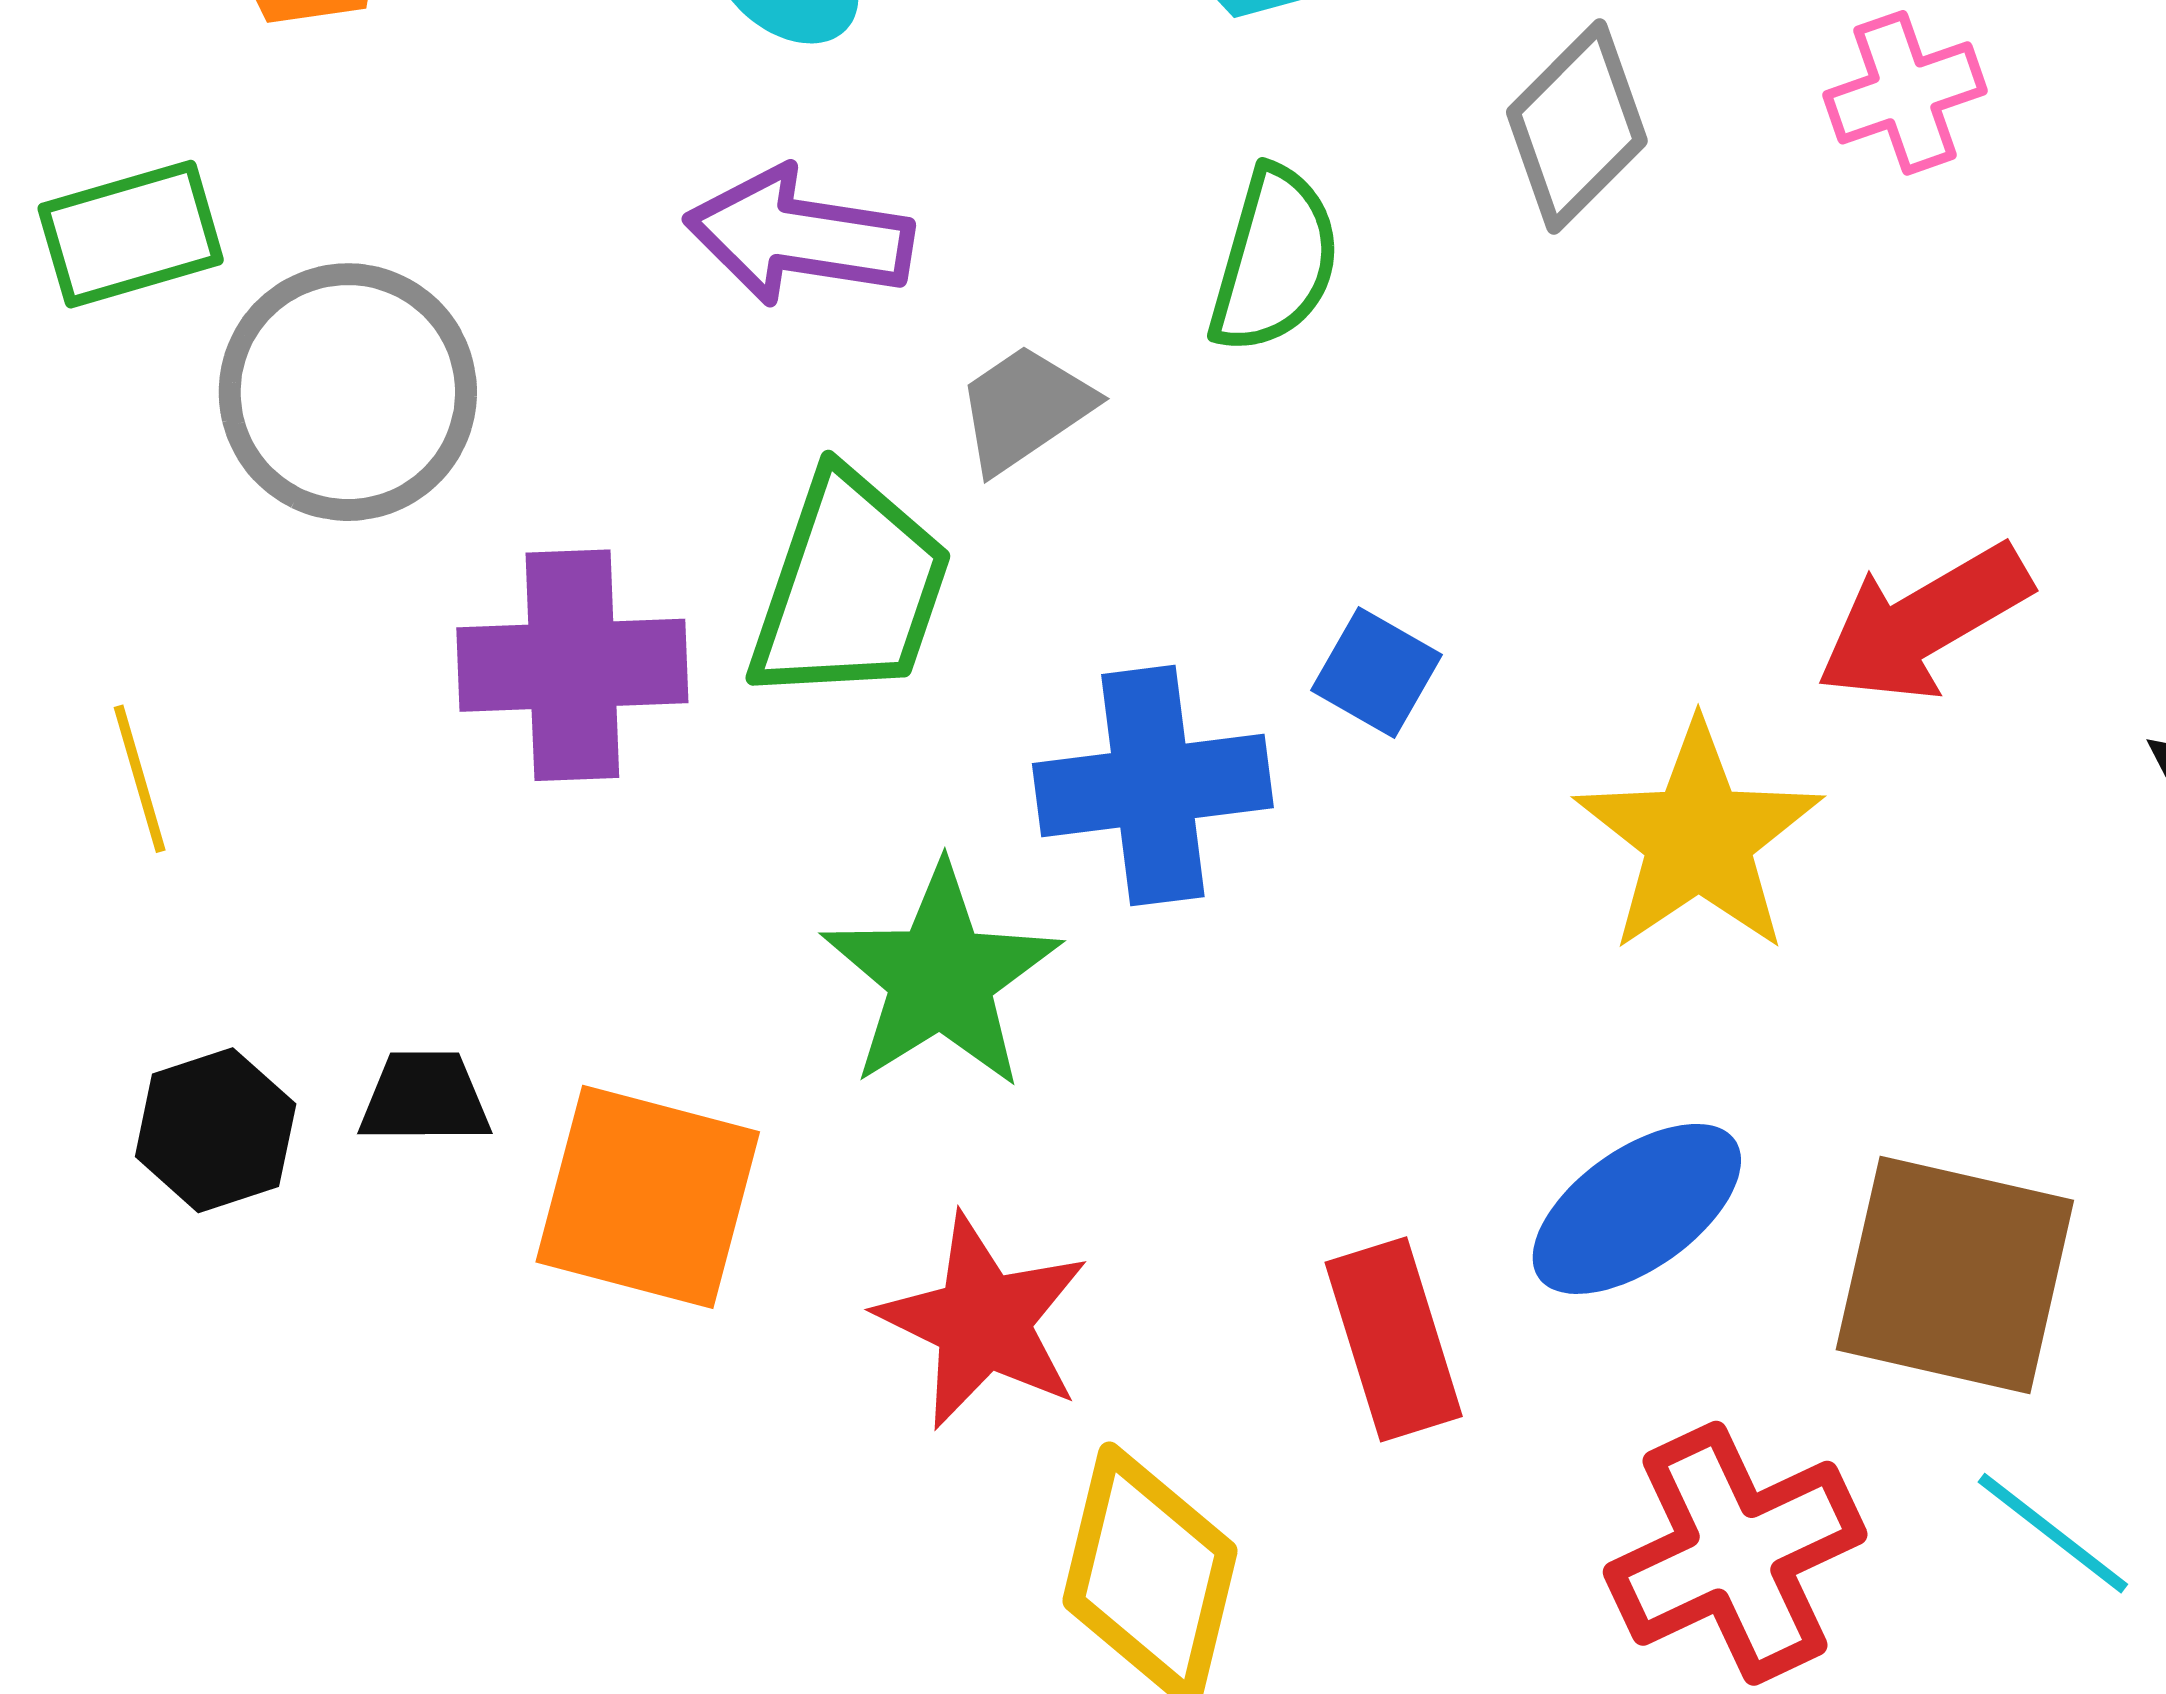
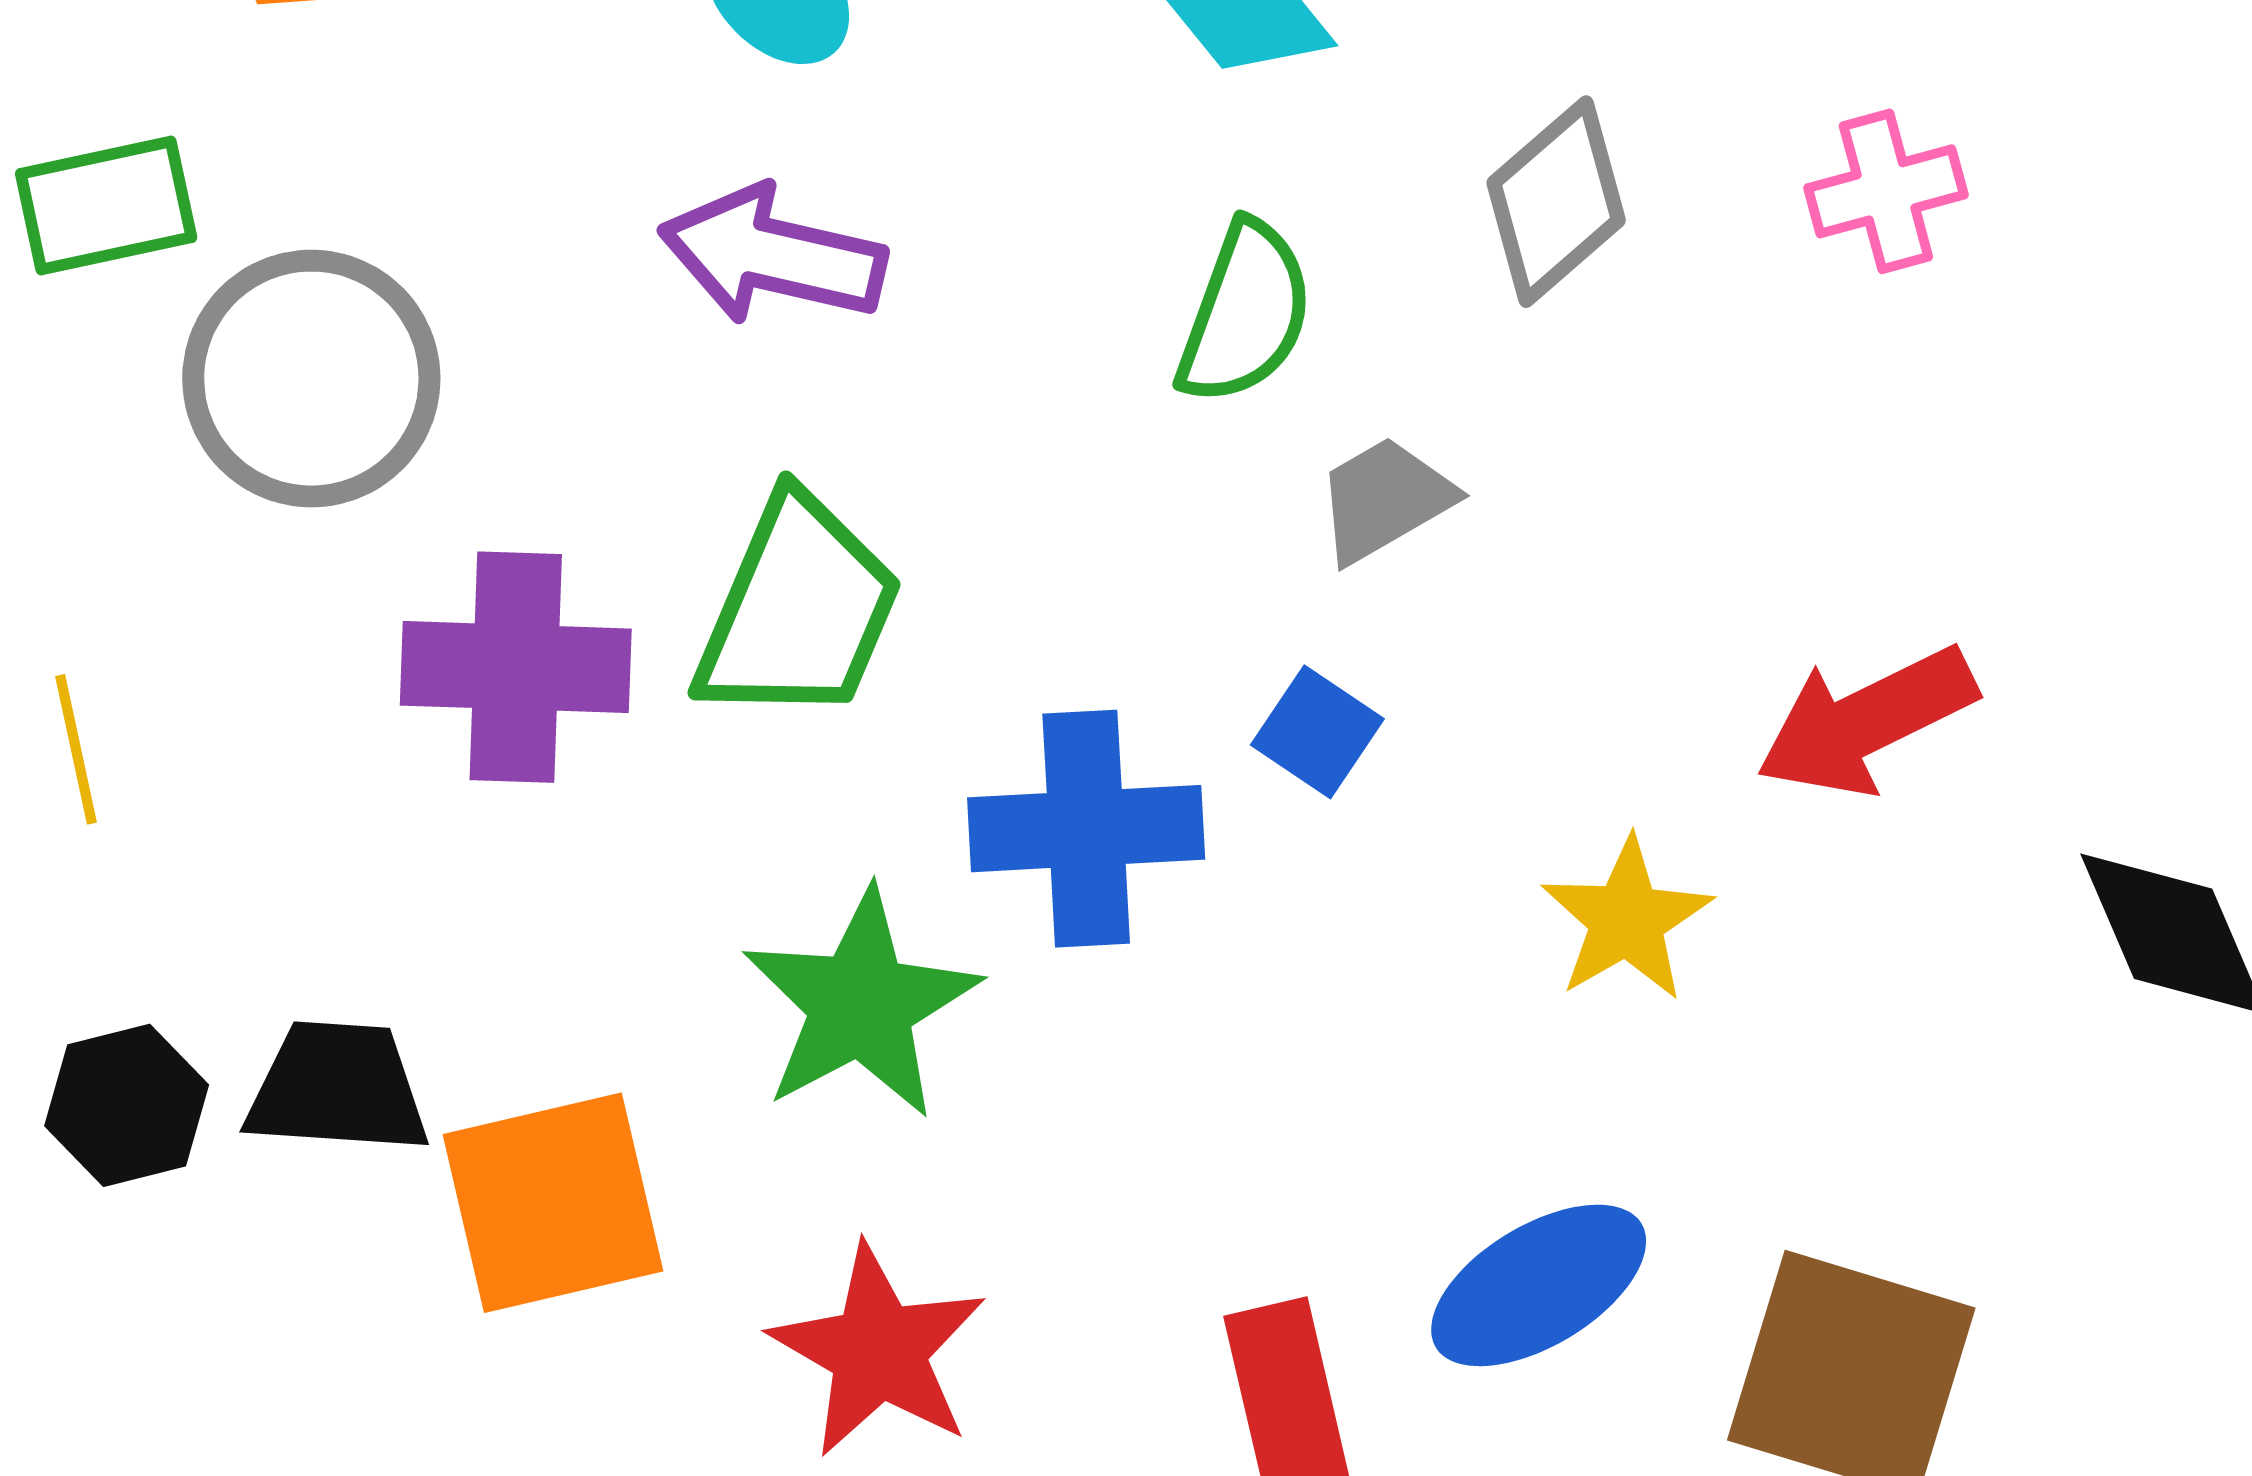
gray trapezoid: (1025, 408) -> (1385, 499), moved
yellow star: (1699, 838) -> (1627, 920), size x0.7
black trapezoid: (425, 1098) -> (338, 1088), size x1.4
orange square: (648, 1197) -> (553, 1203), turned -32

